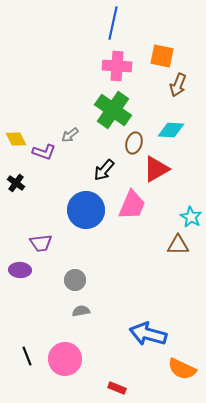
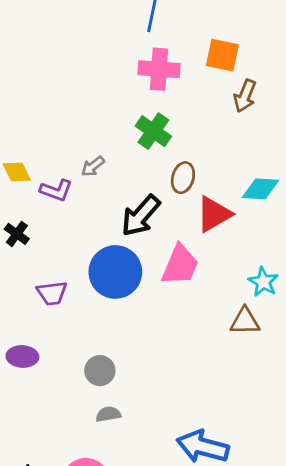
green cross: (113, 110) -> (153, 131), size x0.7
cyan diamond: (171, 130) -> (260, 189), moved
black arrow: (104, 170) -> (141, 216), size x1.4
purple trapezoid: (41, 243) -> (52, 293), moved

